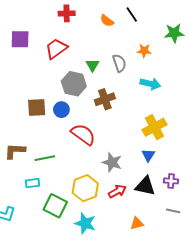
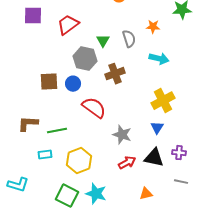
yellow hexagon: (85, 188) -> (79, 161), moved
green square: (55, 206) -> (67, 196), moved

